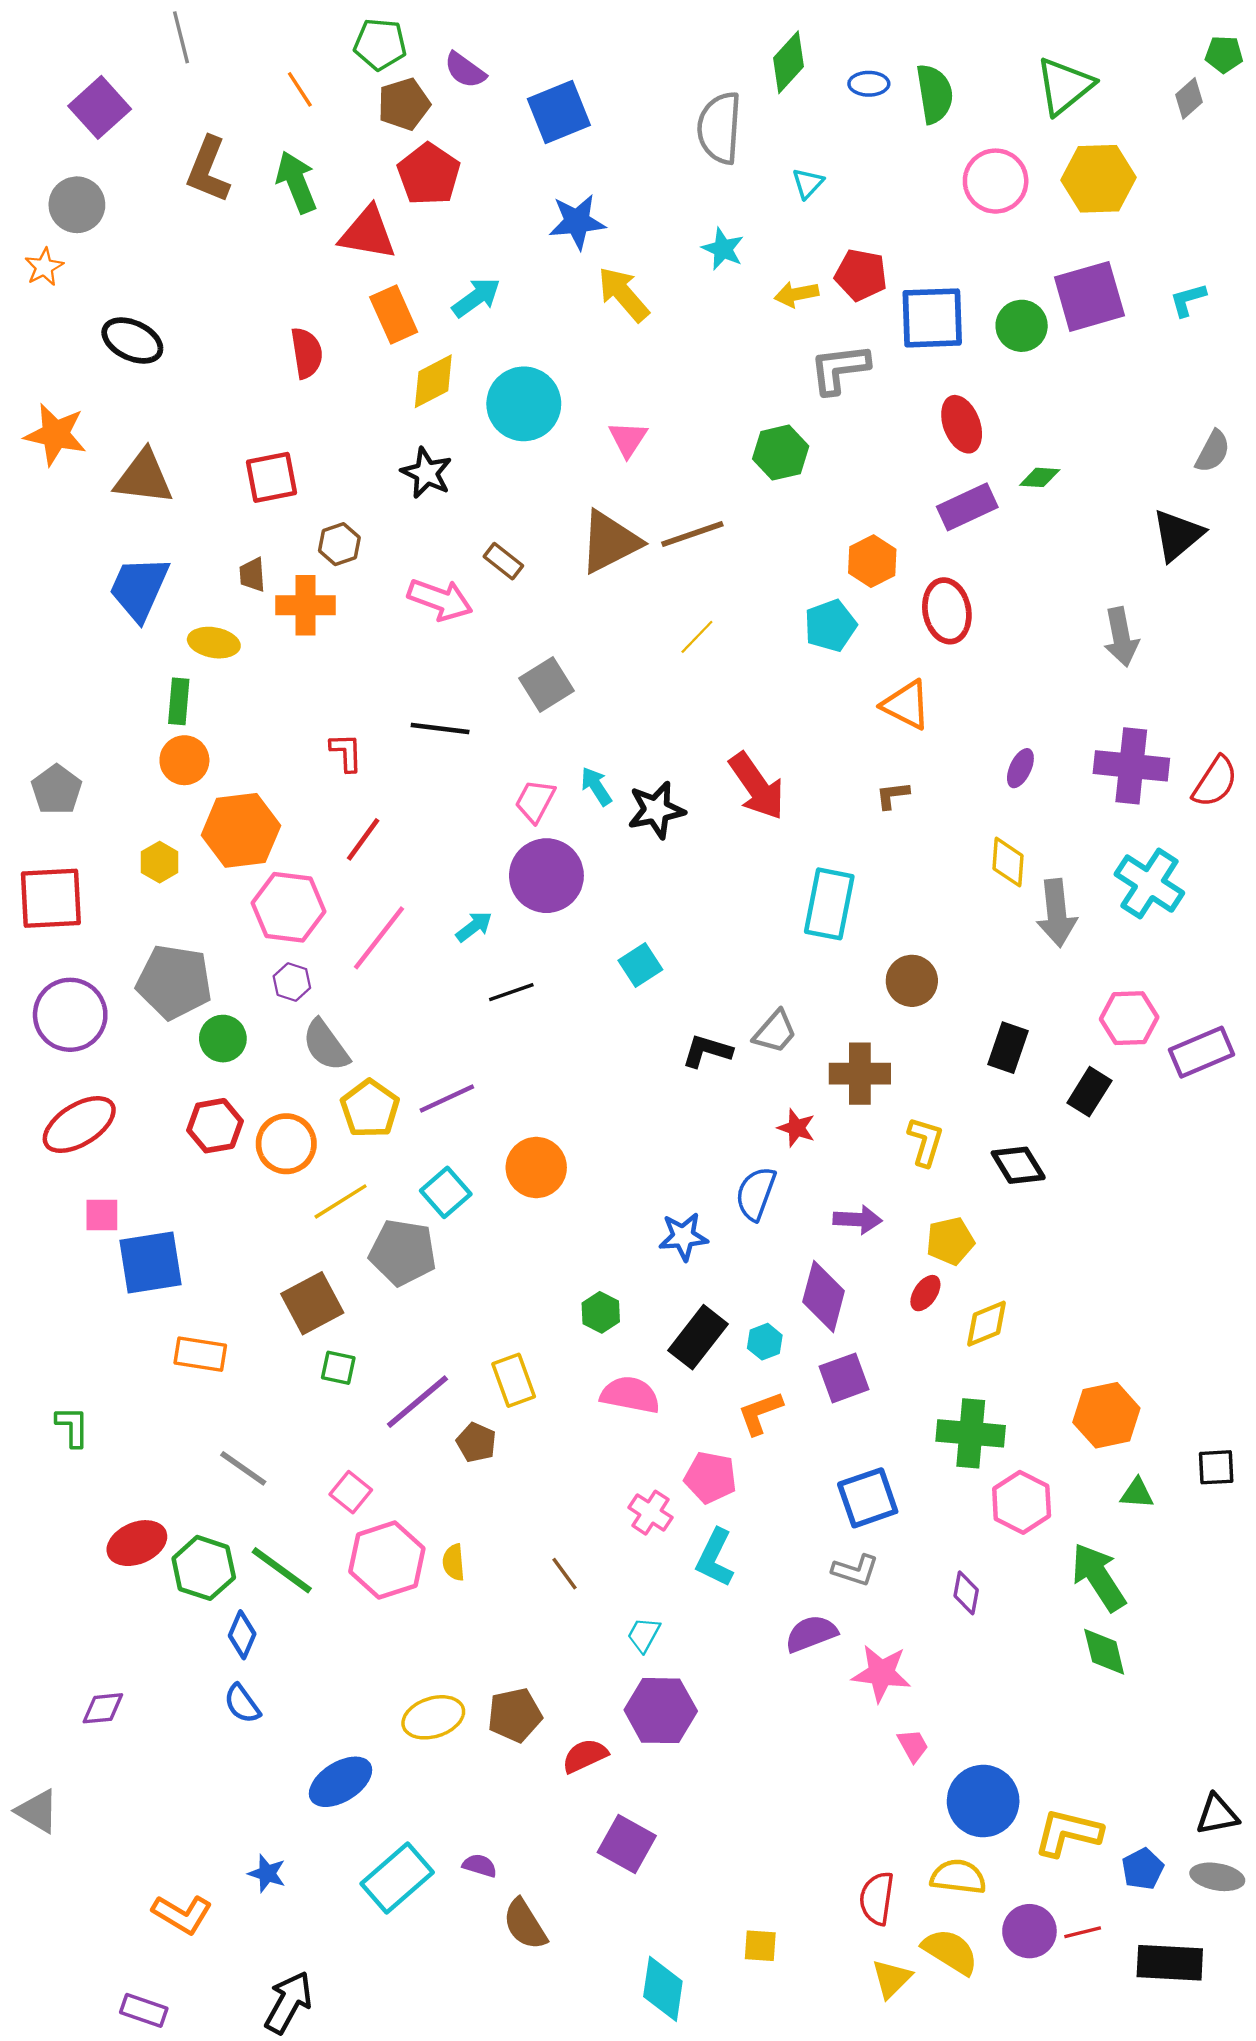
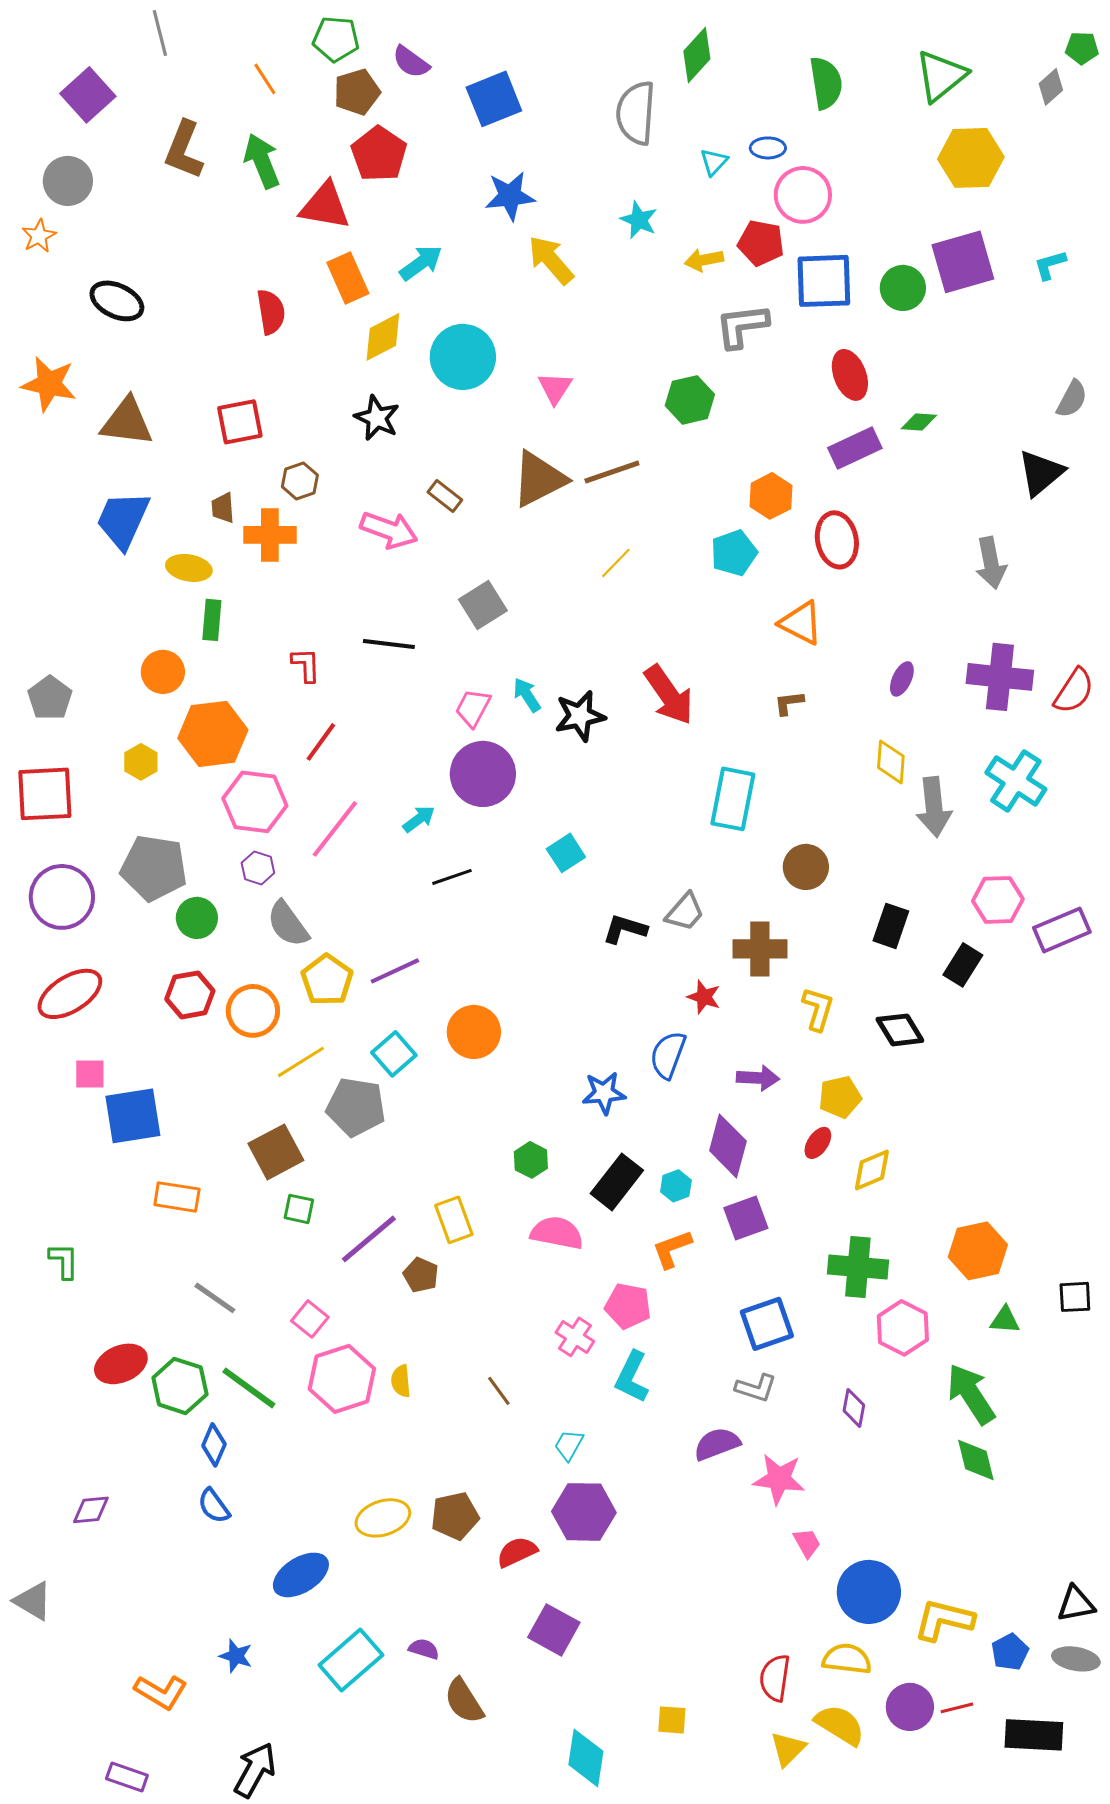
blue ellipse: (869, 84) -> (768, 148), moved
pink circle: (996, 181) -> (803, 195), moved
green rectangle: (179, 701) -> (212, 620), moved

